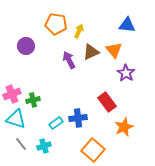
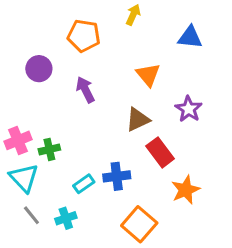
yellow arrow: (79, 31) -> (133, 15), moved
orange triangle: (114, 50) -> (148, 75), moved
brown triangle: (91, 52) -> (138, 120), moved
purple arrow: (69, 60) -> (85, 90), moved
cyan triangle: (16, 119) -> (24, 178), turned 30

